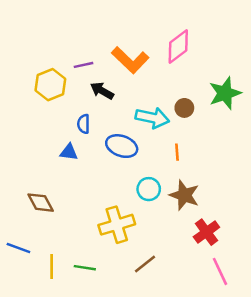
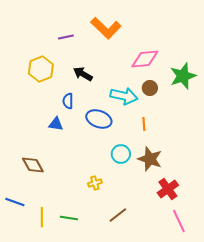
pink diamond: (178, 47) -> (145, 59), moved, turned 32
orange L-shape: (130, 60) -> (106, 28), moved
purple line: (84, 65) -> (66, 37), moved
yellow cross: (117, 225) -> (95, 183), size x0.5

